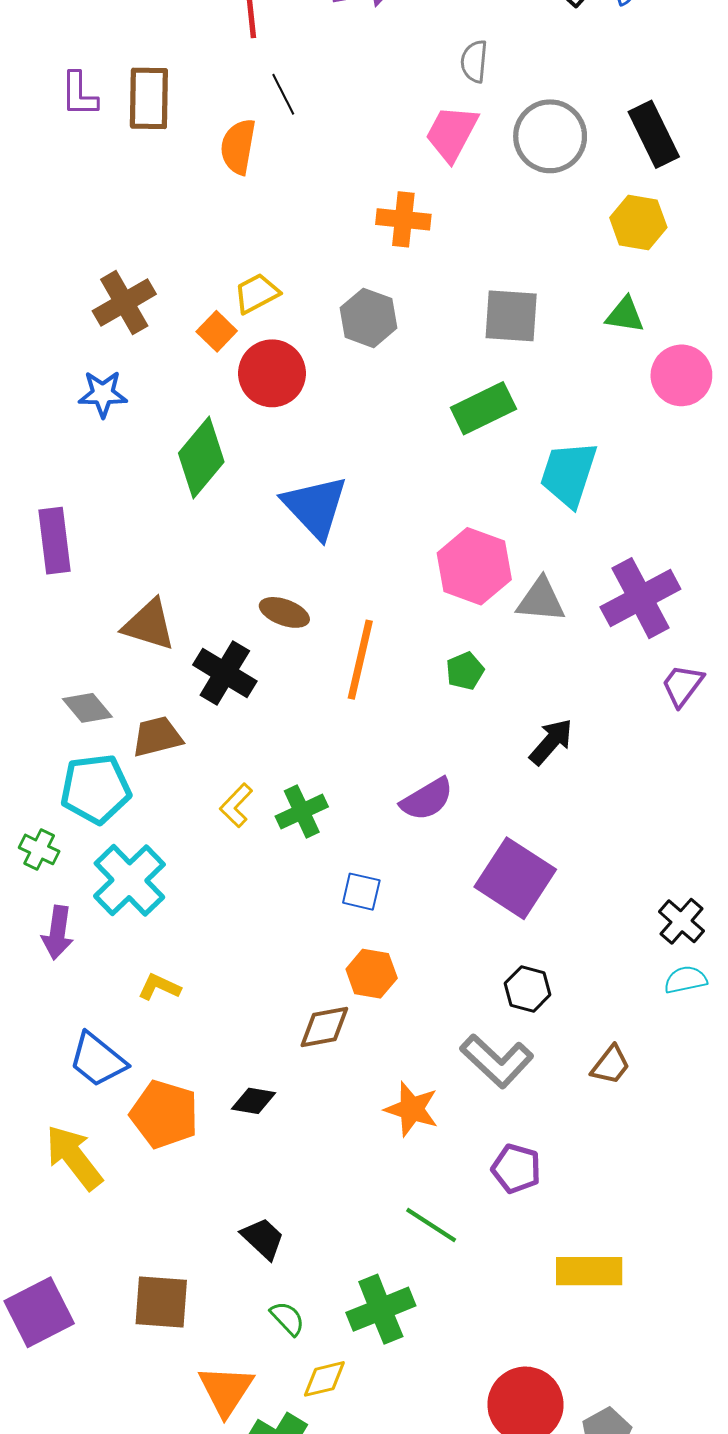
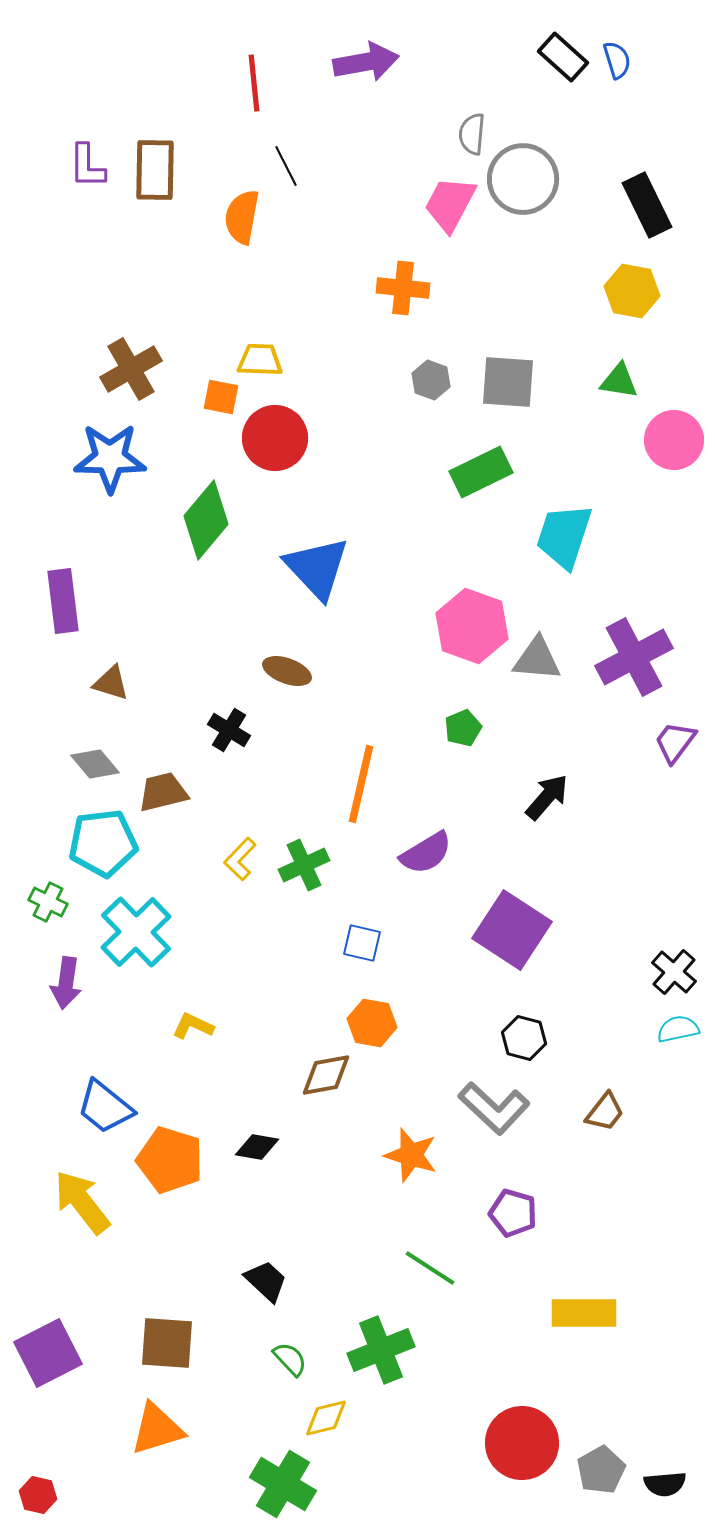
gray circle: (550, 136) -> (523, 179), moved
yellow trapezoid: (257, 293) -> (260, 360), turned 30
gray hexagon: (368, 318) -> (431, 380), moved, size x0.7
orange square: (217, 331) -> (221, 397), turned -33
blue star: (103, 394) -> (110, 458), size x1.5
brown triangle: (149, 625) -> (111, 683), moved, size x0.7
orange line: (360, 660) -> (361, 784), moved
black cross: (225, 673) -> (229, 730), size x0.7
yellow L-shape: (159, 987) -> (193, 1026), moved
orange triangle: (226, 1390) -> (157, 1429), moved, turned 40

